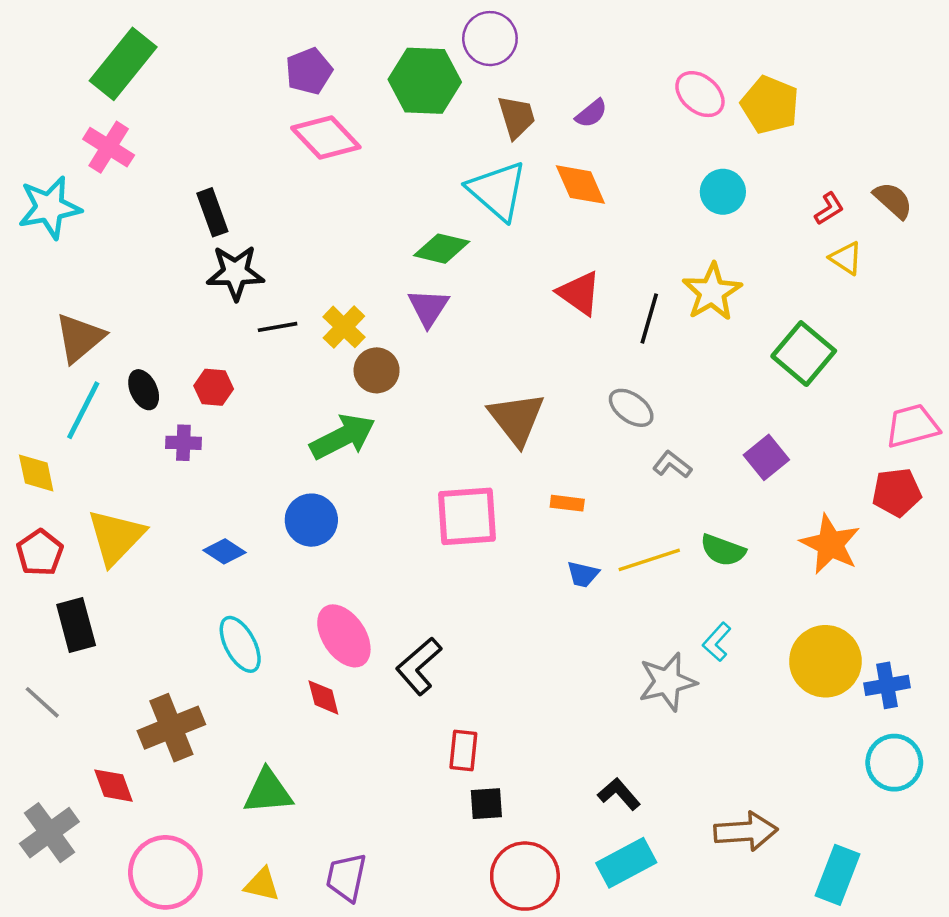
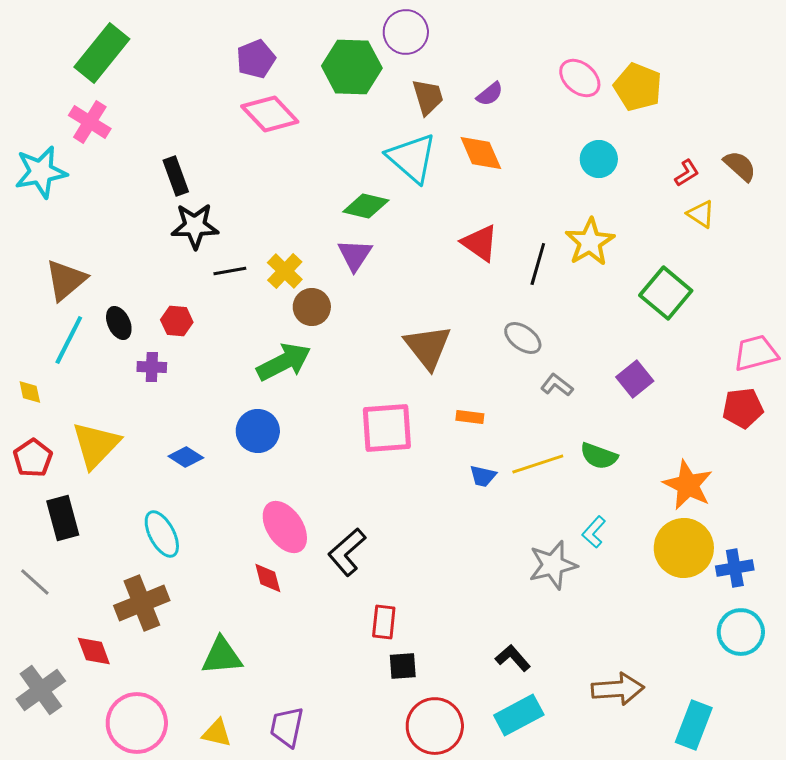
yellow diamond: (36, 473) -> (30, 392), size x0.7
orange star: (830, 544) -> (688, 485), moved
cyan ellipse: (240, 644) -> (162, 534), moved

